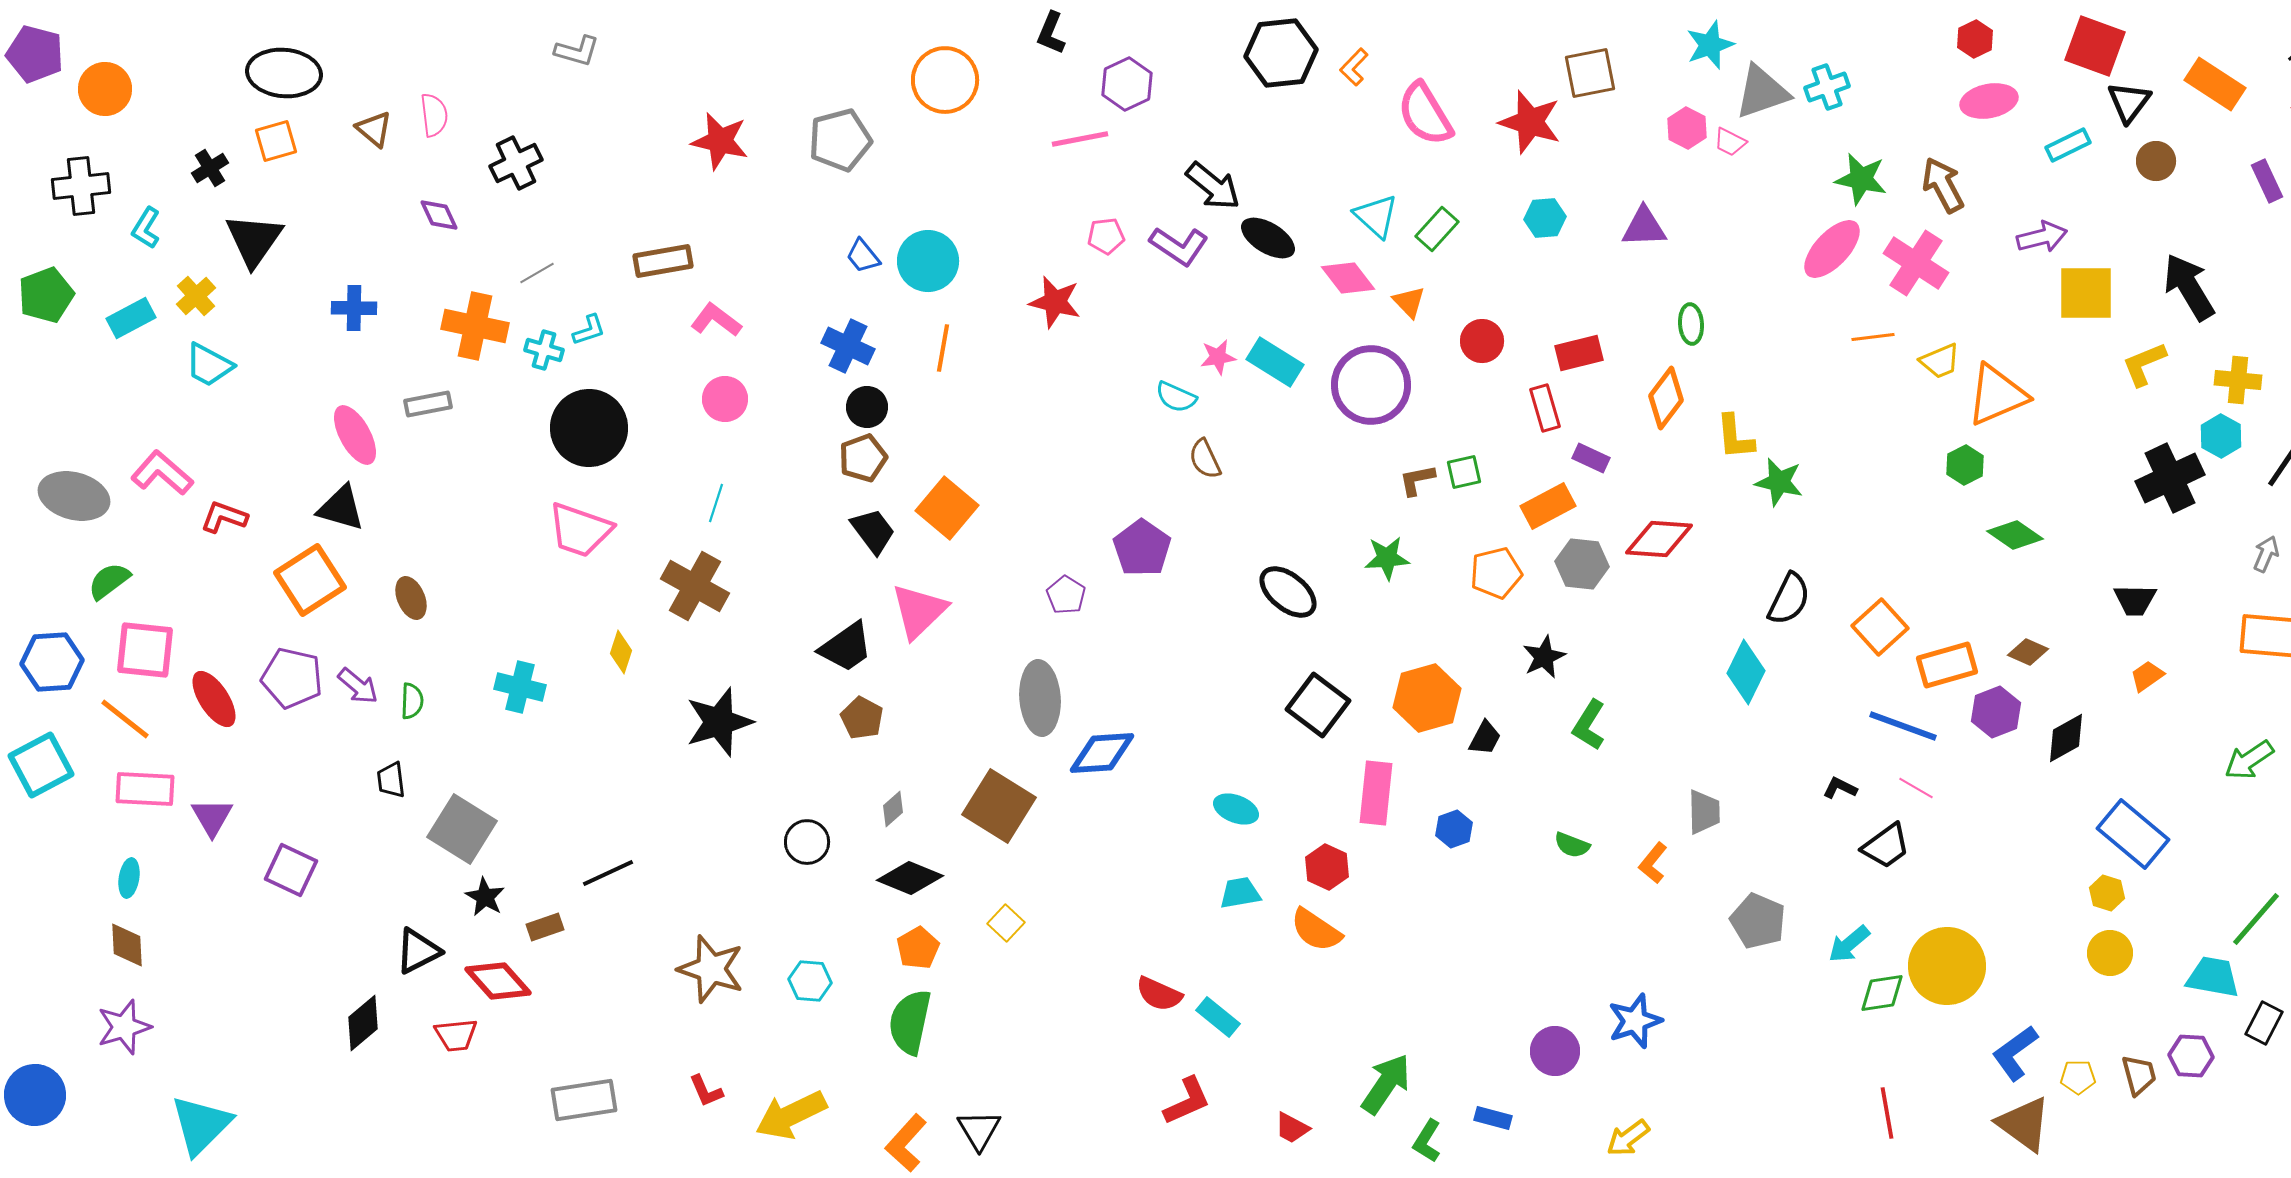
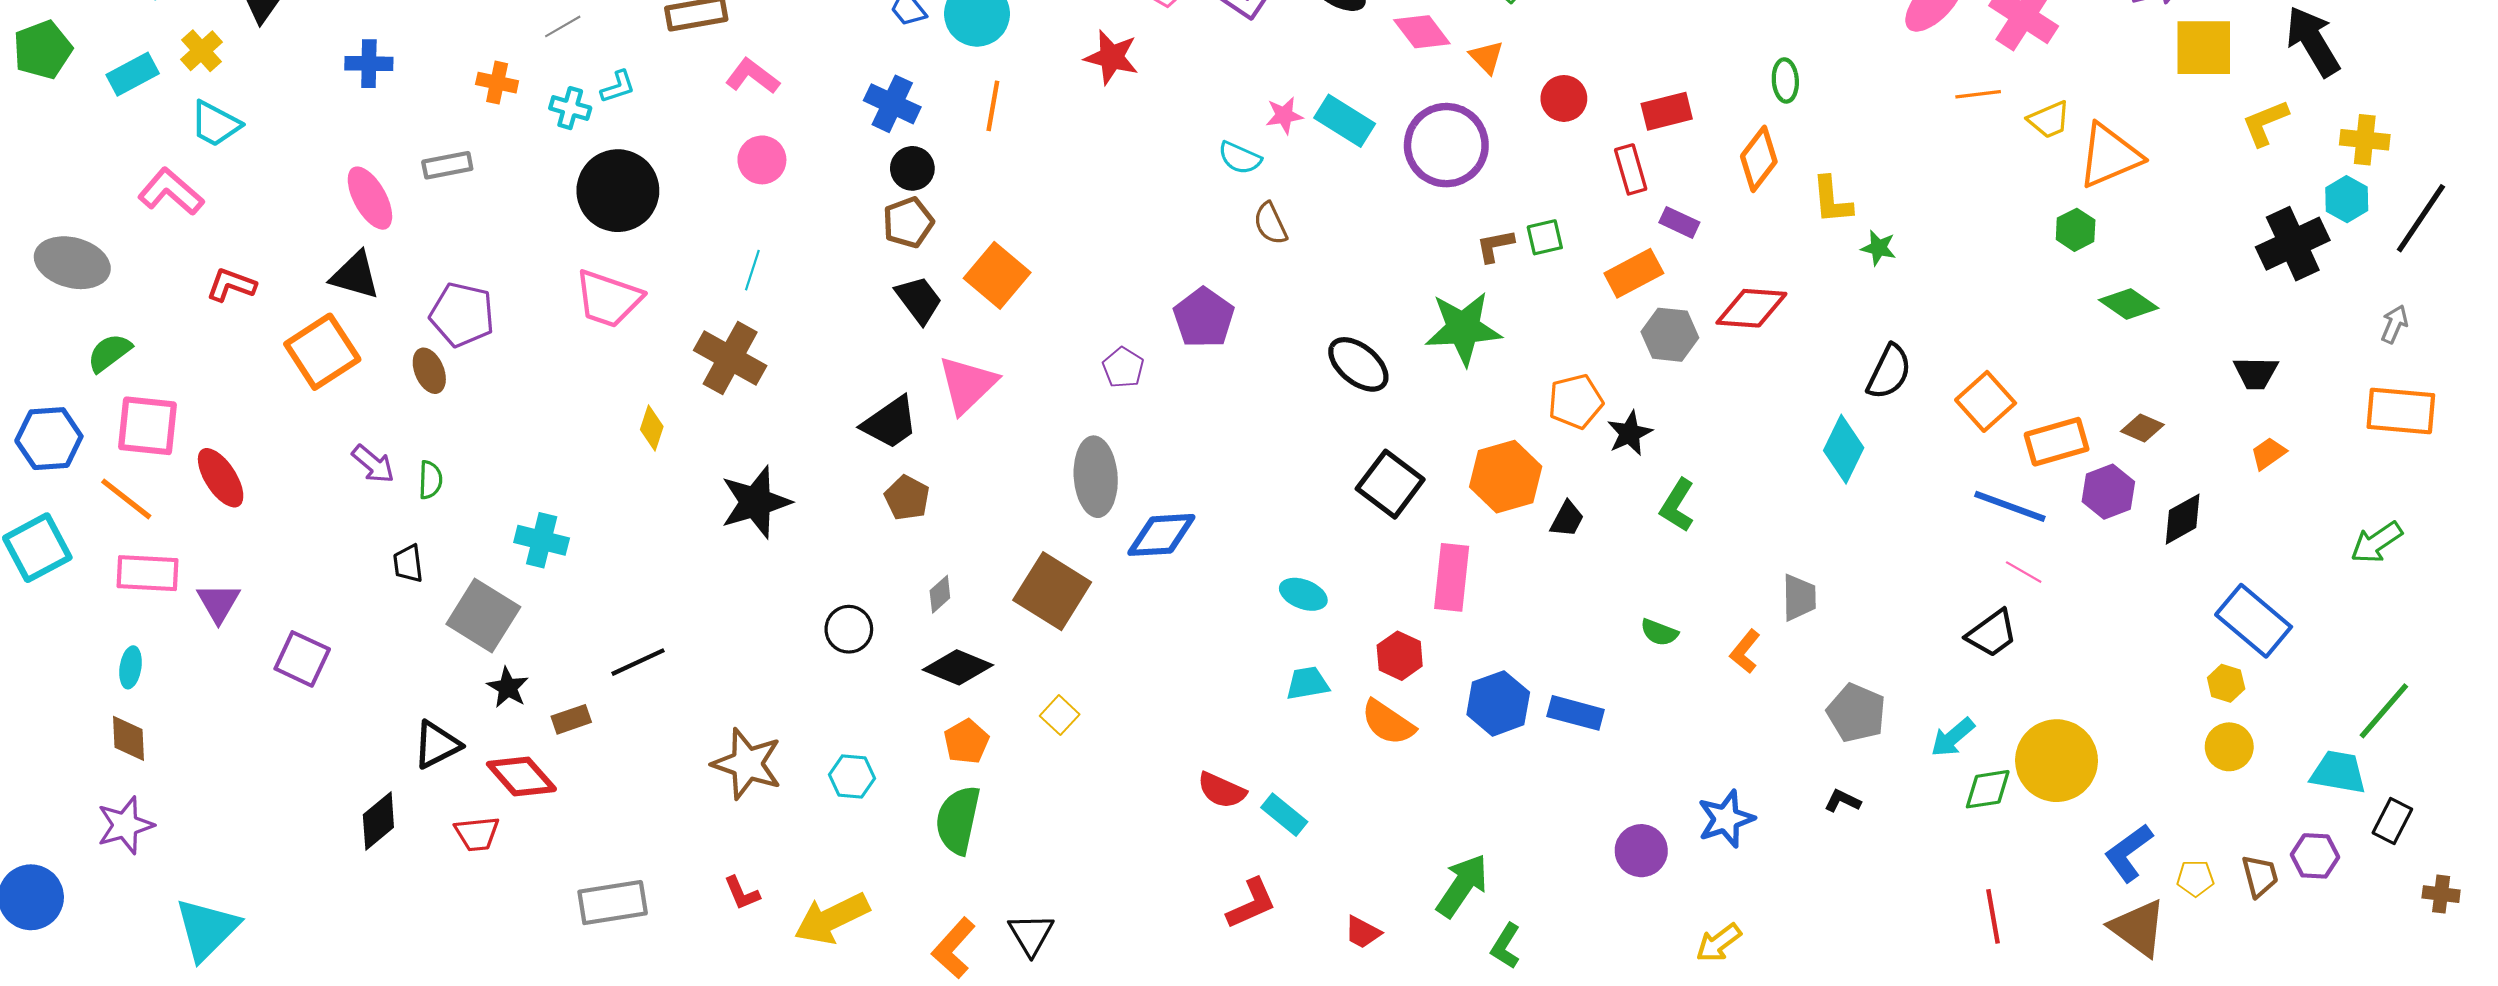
orange cross: (475, 326) -> (497, 83), size x0.6
pink L-shape: (162, 473) -> (171, 192), moved
green star: (1779, 482) -> (1879, 248), size x0.7
green star: (1387, 558) -> (1463, 328), size x1.6
orange pentagon: (1496, 573) -> (1576, 401), moved
purple pentagon: (292, 678) -> (462, 315), moved
cyan cross: (520, 687) -> (542, 540), moved
black L-shape: (1840, 788) -> (1843, 801), moved
blue hexagon: (1454, 829) -> (1498, 703), moved, size x1.6
blue rectangle: (1493, 1118) -> (1576, 713), moved, size x1.4

